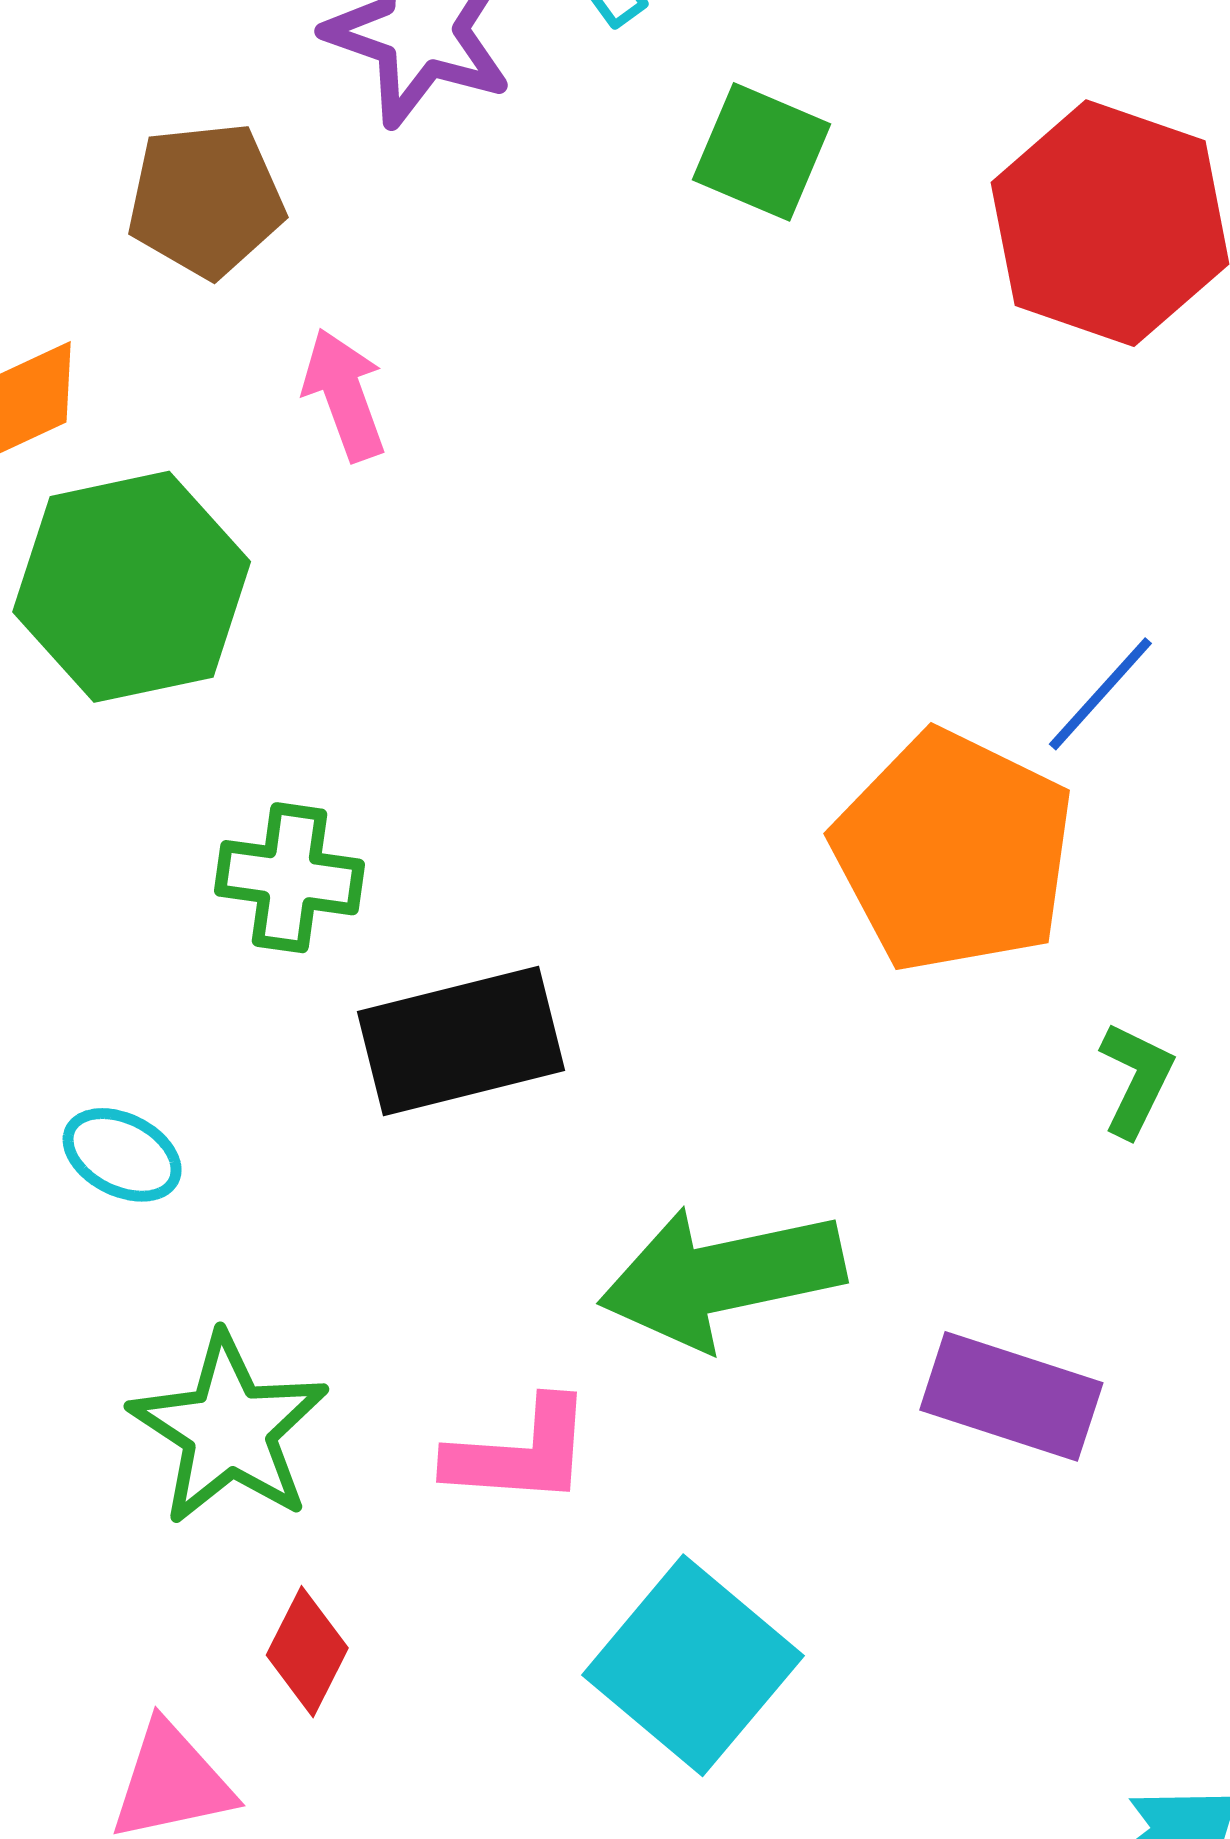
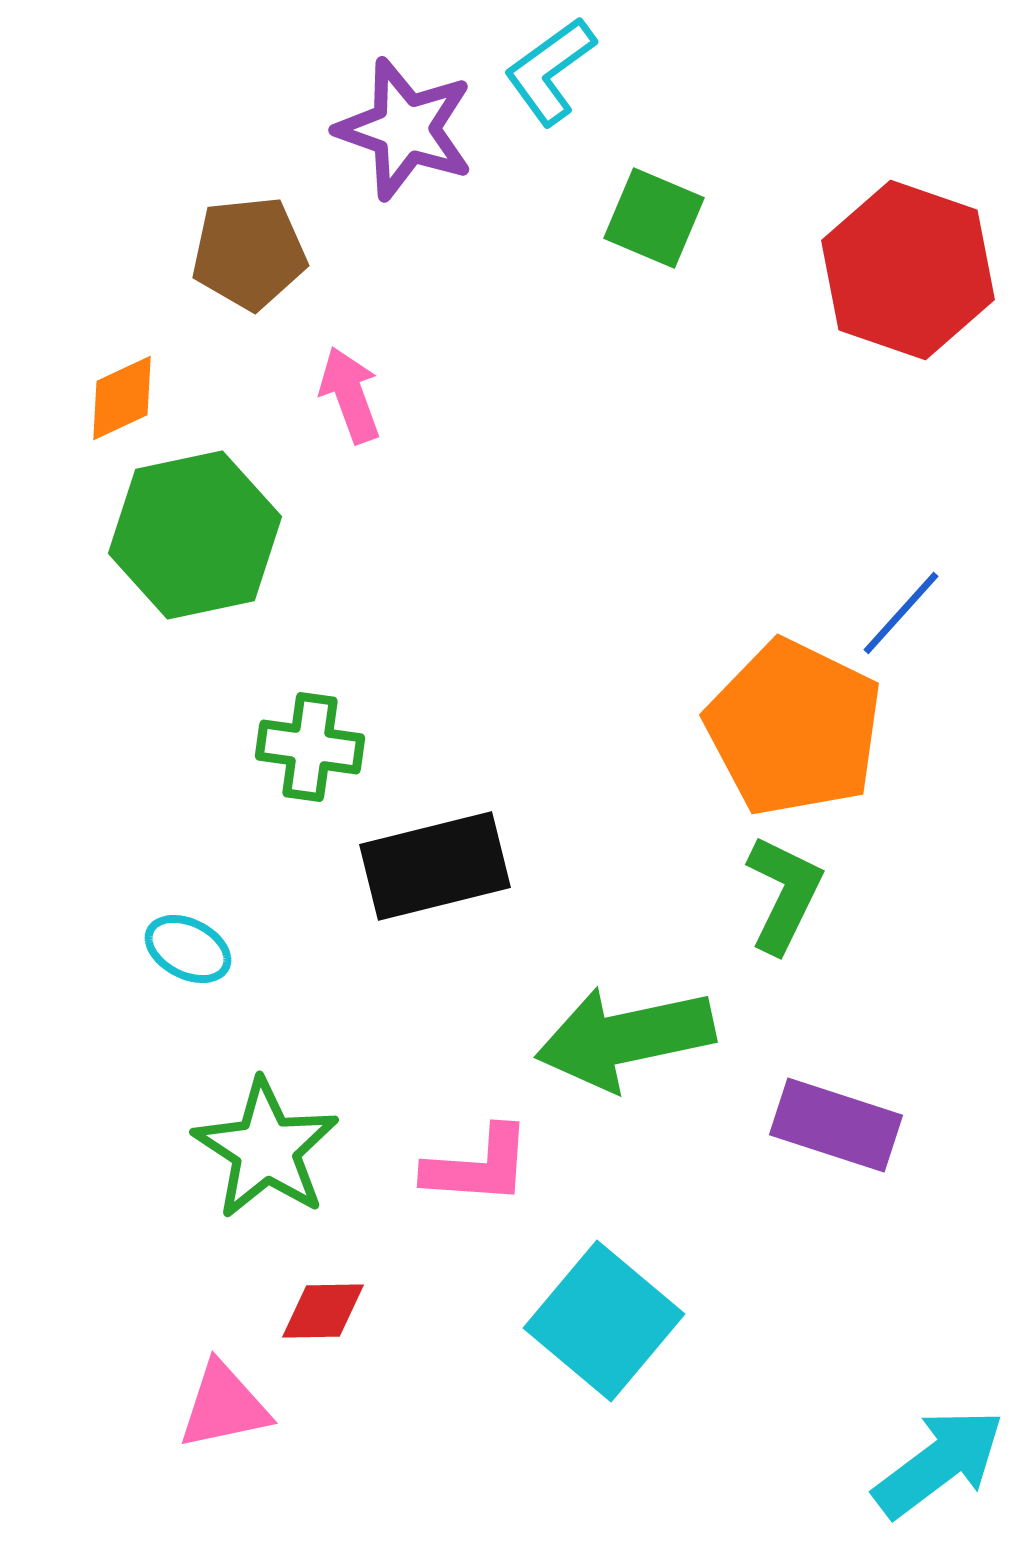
green L-shape: (1136, 1079) -> (784, 894), moved, size x1.4
red diamond: (307, 1652) -> (323, 1311), turned 62

